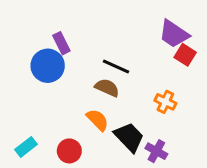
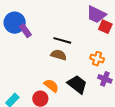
blue circle: (48, 66) -> (15, 23), moved
orange semicircle: (97, 120) -> (51, 86), moved
purple cross: (156, 151) -> (105, 79), moved

